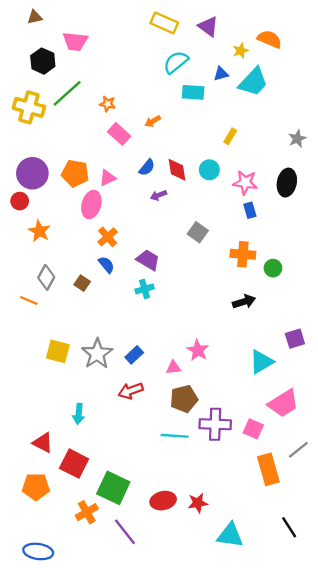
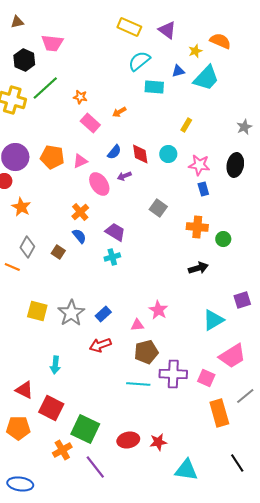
pink ellipse: (91, 204) -> (99, 184), moved, turned -50

